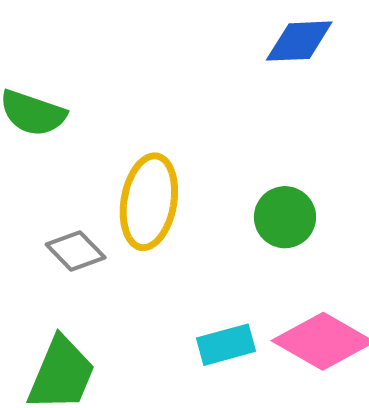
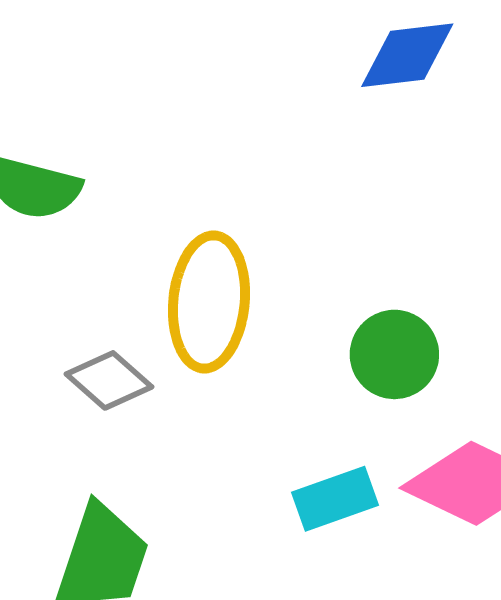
green circle: (285, 217) -> (394, 354), moved

